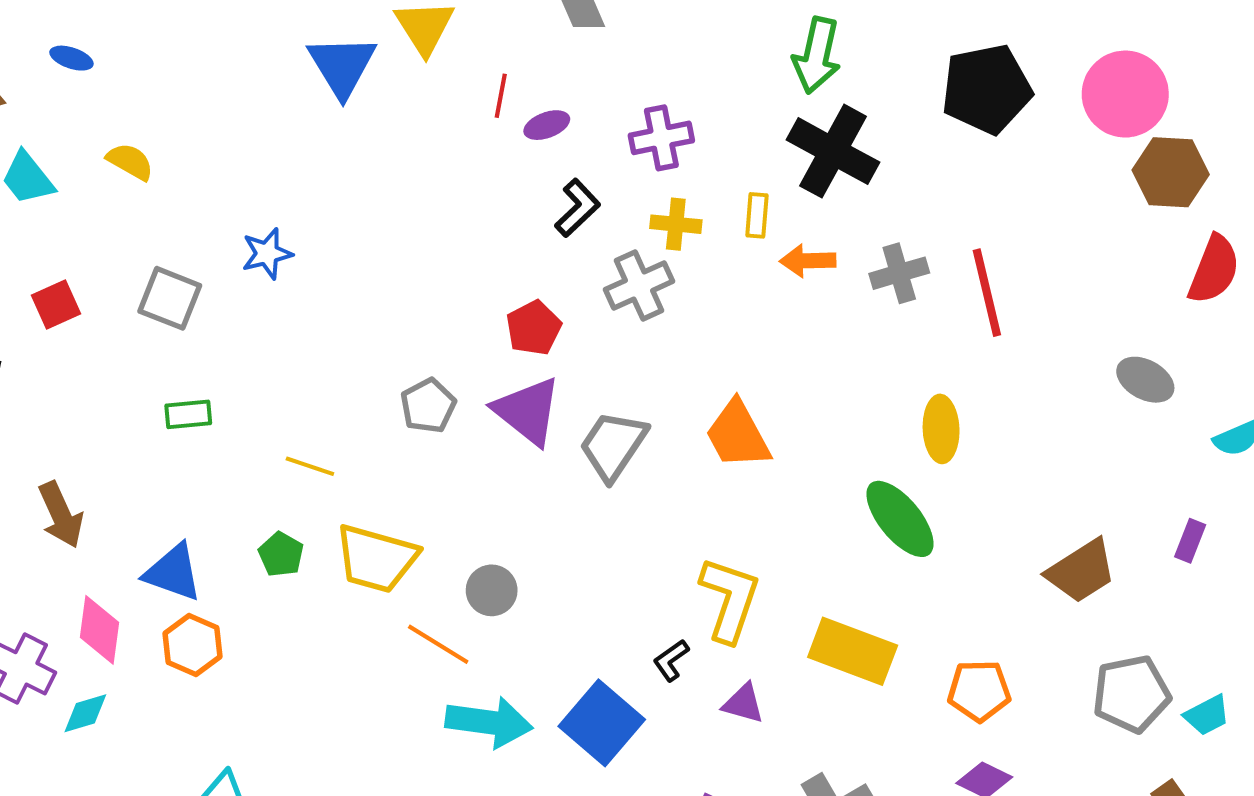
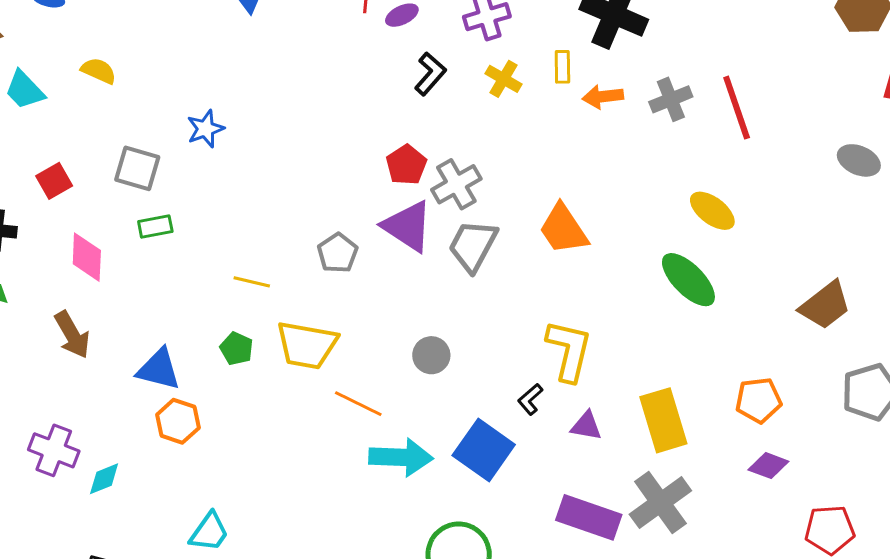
yellow cross: (676, 224) -> (503, 79), turned 30
gray cross: (639, 285) -> (456, 184), moved
gray pentagon: (428, 406) -> (338, 253), moved
green rectangle: (188, 414) -> (155, 227), moved
yellow ellipse: (941, 429) -> (712, 211), turned -45
gray circle: (492, 590) -> (431, 355), moved
pink diamond: (100, 630) -> (87, 257), moved
yellow rectangle: (853, 651) -> (663, 420), moved, turned 58

